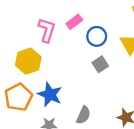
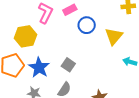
gray square: (100, 64) -> (68, 65), moved, turned -32

